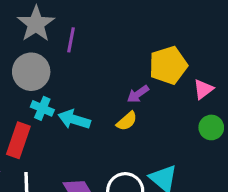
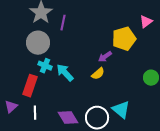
pink triangle: (203, 89) -> (146, 22), moved
cyan arrow: (74, 120) -> (65, 73), turned 30

